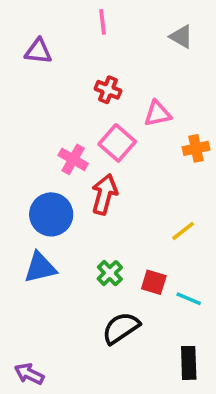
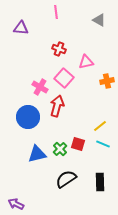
blue triangle: (40, 268) -> (37, 154), moved
red square: (154, 282) -> (78, 144), moved
cyan line: (189, 299) -> (103, 144), moved
black rectangle: (189, 363) -> (100, 182), moved

